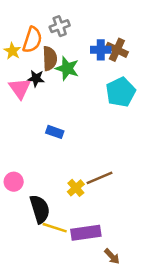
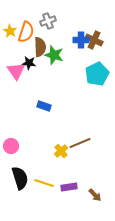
yellow star: (12, 51) -> (10, 31), moved
black semicircle: (40, 209) -> (20, 178), moved
purple rectangle: (86, 233) -> (69, 187), size x0.7
brown arrow: (112, 256) -> (95, 195), moved

